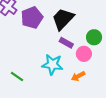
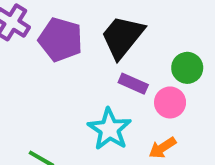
purple pentagon: (32, 18) -> (61, 40), turned -30
cyan star: (52, 65) -> (109, 129), turned 30

